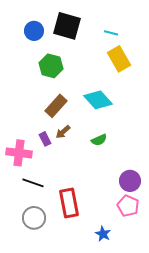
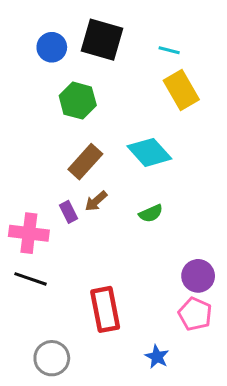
black line: (33, 183) -> (30, 279), moved
gray circle: (34, 218) -> (52, 358), moved

